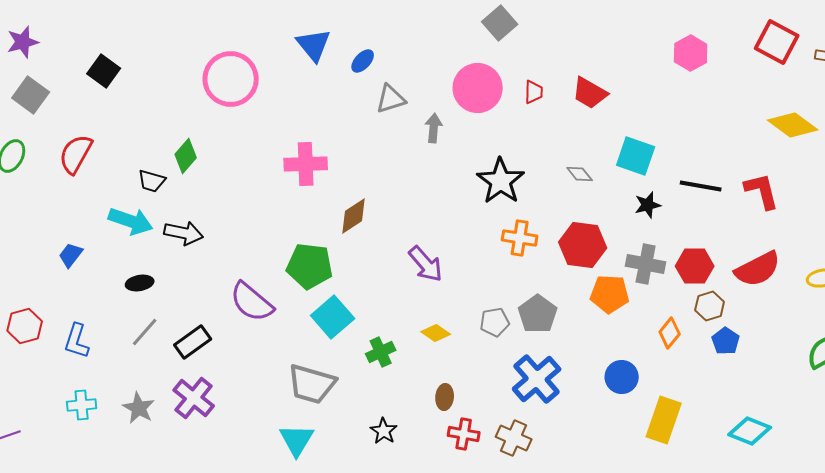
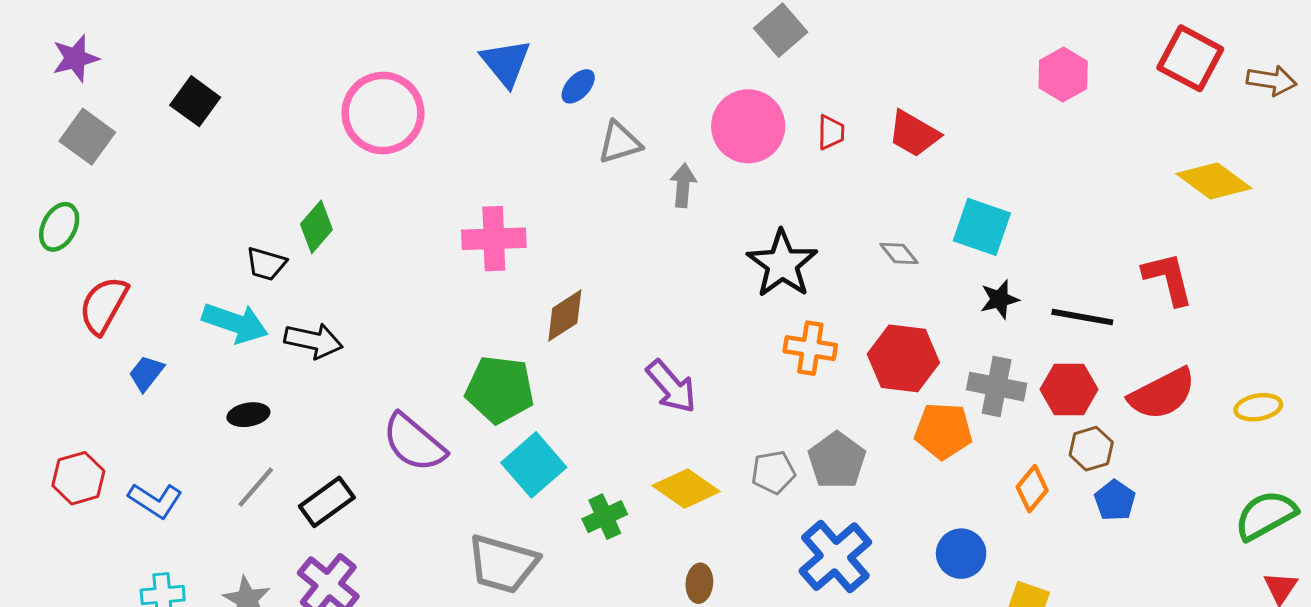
red semicircle: (76, 154) -> (104, 305), moved
black line: (701, 186) -> (1082, 317), moved
yellow diamond: (436, 333) -> (686, 489), size x1.5
blue L-shape: (77, 341) -> (155, 500), turned -75

